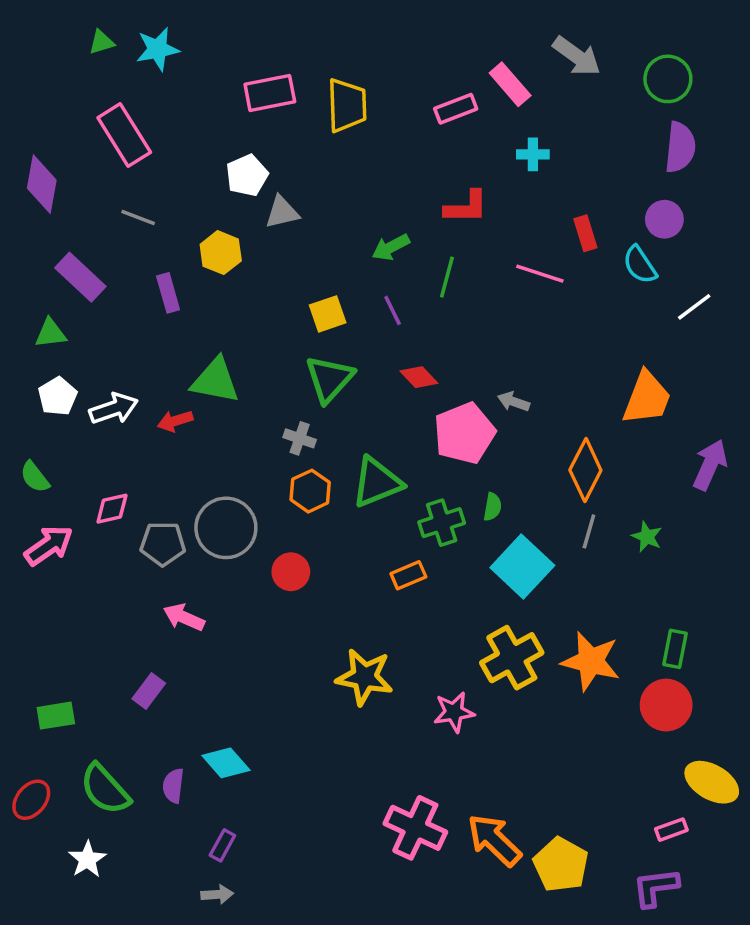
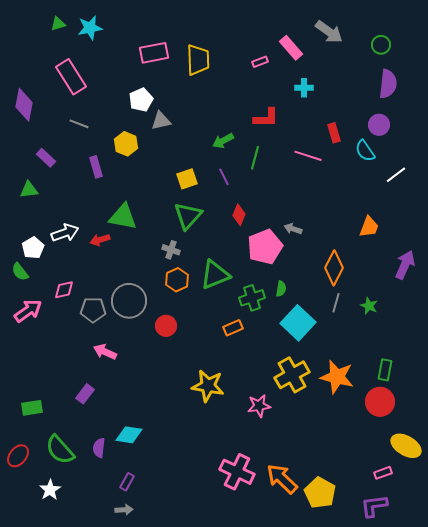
green circle: (668, 79) -> (381, 45), size x0.7
pink rectangle: (456, 109) -> (260, 62), size x0.7
purple rectangle: (80, 277) -> (46, 158), size x0.7
red diamond: (419, 377) -> (239, 215), turned 65
white pentagon: (58, 396) -> (33, 248), moved
orange trapezoid: (647, 398) -> (369, 227), size x0.7
cyan diamond: (226, 763) -> (129, 435), turned -40

